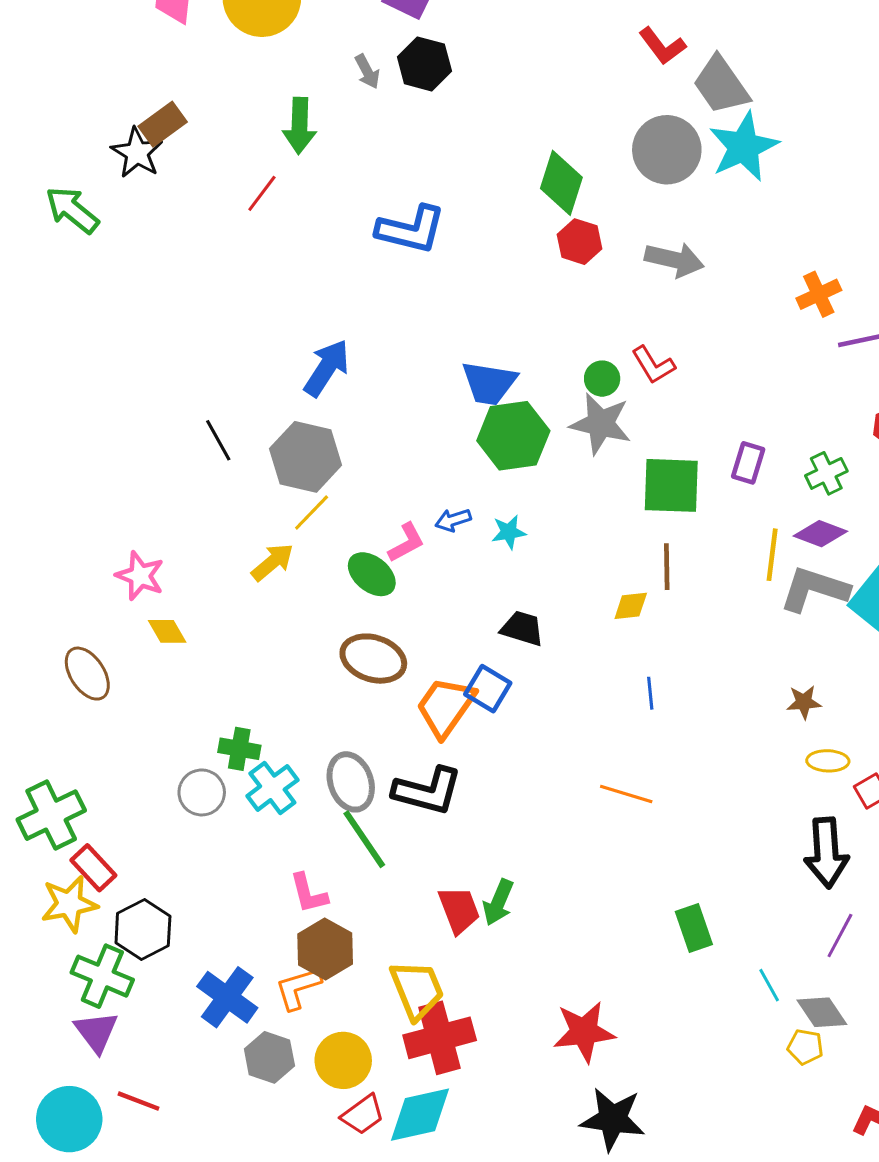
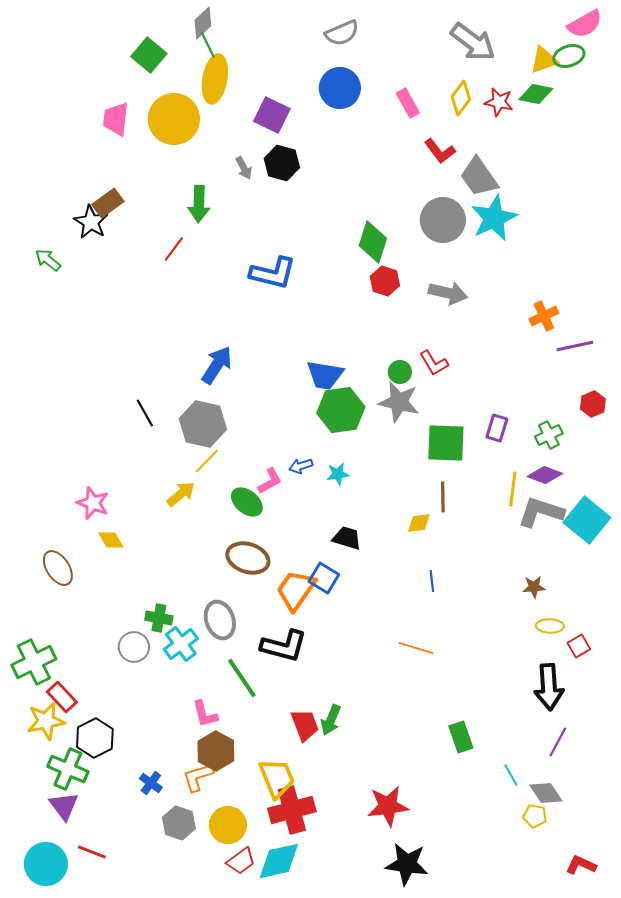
green arrow: (72, 210) -> (48, 260), size x0.7
gray ellipse: (351, 782) -> (220, 620), moved
blue cross: (227, 997) -> (151, 783), size x0.6

